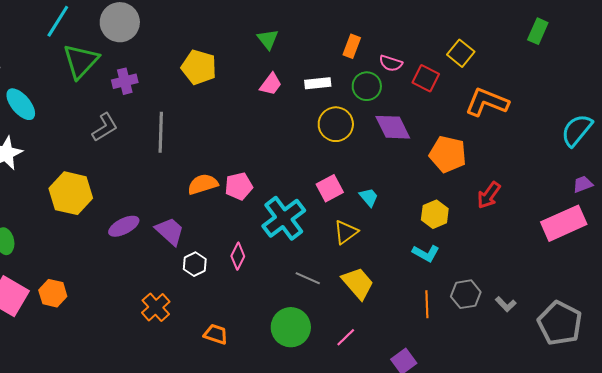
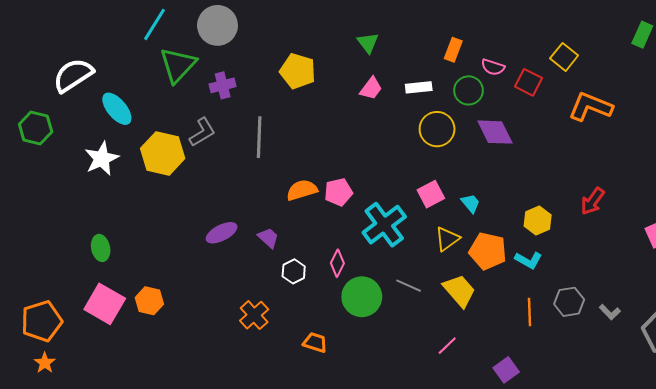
orange pentagon: (448, 154) -> (488, 251), moved
yellow hexagon: (71, 193) -> (163, 153), moved
purple trapezoid: (170, 231) -> (268, 238), size x0.7
green circle: (291, 327) -> (362, 297), moved

